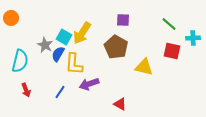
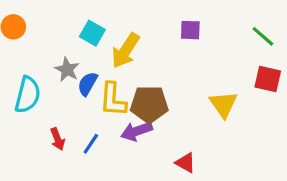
cyan square: (64, 37) -> (92, 33), moved
brown pentagon: (116, 47) -> (149, 104), moved, turned -30
yellow triangle: (144, 67) -> (223, 104), turned 42
red arrow: (26, 90) -> (58, 139), moved

